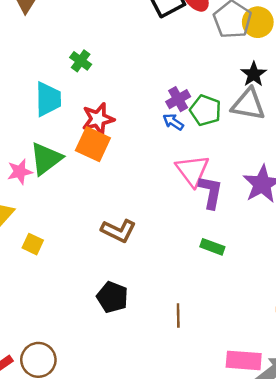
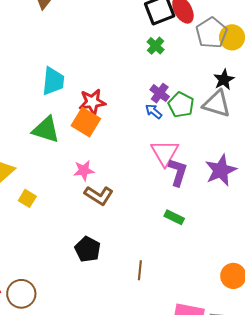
green cross: (81, 61) -> (156, 46), moved
purple cross: (178, 99) -> (160, 93), turned -30
green triangle: (46, 159) -> (46, 130), turned 48
pink star: (20, 172) -> (84, 170), moved

